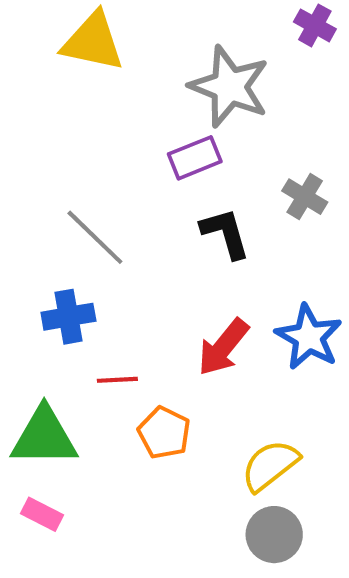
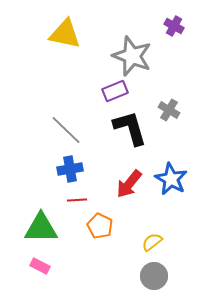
black L-shape: (225, 233) -> (130, 128), size x1.4
blue cross: (68, 317) -> (70, 169), moved
yellow semicircle: (270, 465) -> (152, 242), size x0.7

